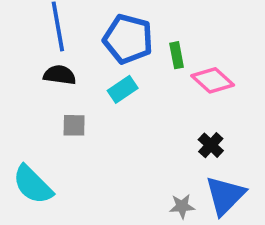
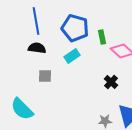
black cross: (211, 145) -> (111, 82), moved

